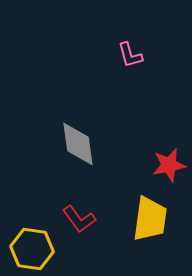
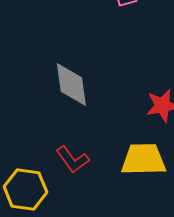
yellow trapezoid: (150, 219) -> (143, 159), turned -99

